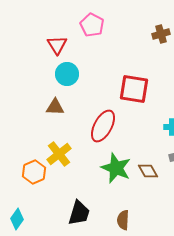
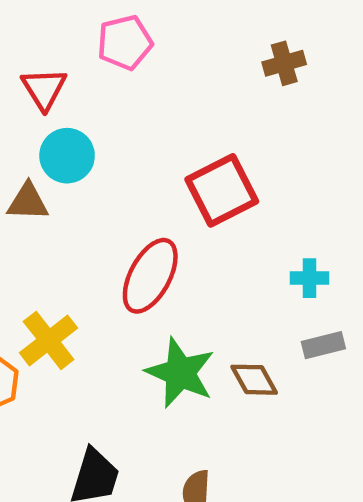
pink pentagon: (92, 25) -> (125, 43), turned 30
red square: (134, 89) -> (222, 190), turned -36
brown triangle: (55, 107) -> (28, 202), moved

